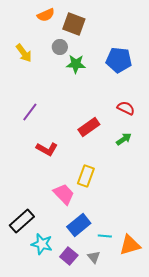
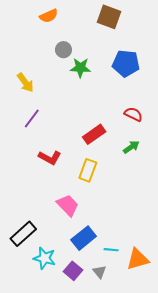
brown square: (74, 24) -> (109, 17), moved
yellow arrow: (24, 53) -> (25, 82), moved
yellow rectangle: (86, 176) -> (88, 170), moved

